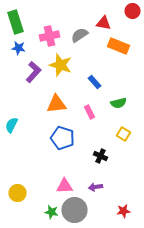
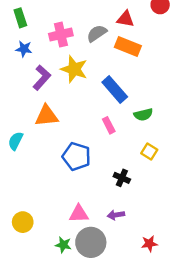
green rectangle: (16, 22) -> (20, 18), size x0.7
orange rectangle: (118, 46) -> (128, 46), moved
blue rectangle: (94, 82) -> (115, 89), size x1.6
orange triangle: (56, 104) -> (47, 116), moved

